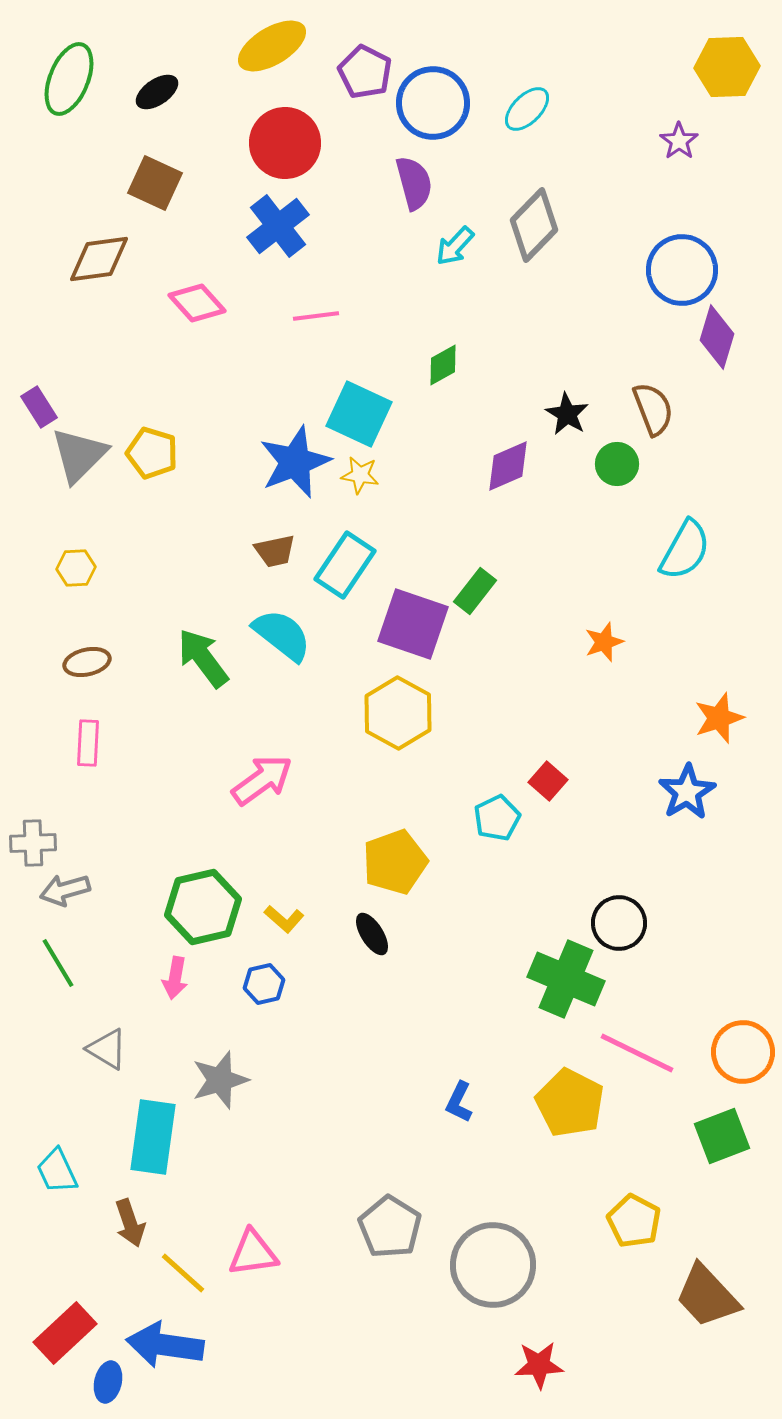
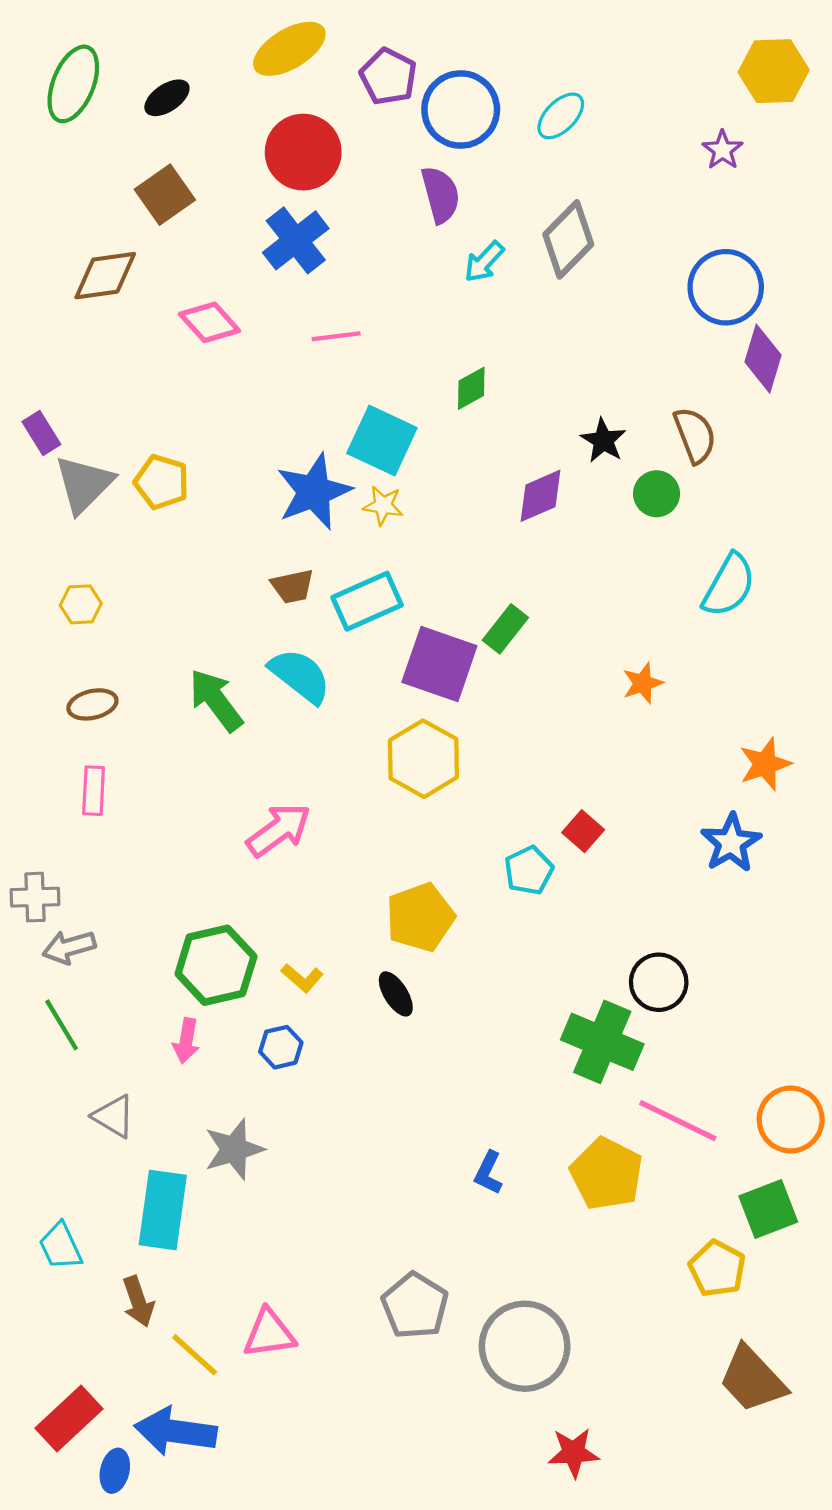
brown square: (155, 183) -> (165, 195), turned 30
cyan rectangle: (345, 565) -> (367, 601), turned 32
yellow pentagon: (634, 1221) -> (717, 1269), moved

